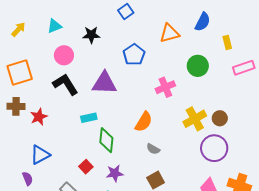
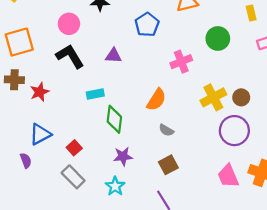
purple triangle: (104, 83) -> (113, 56), size x0.6
red square: (86, 167) -> (74, 148), moved

